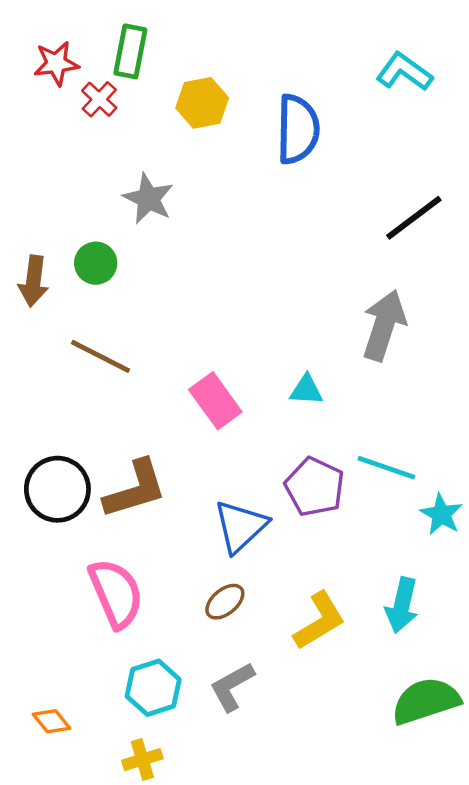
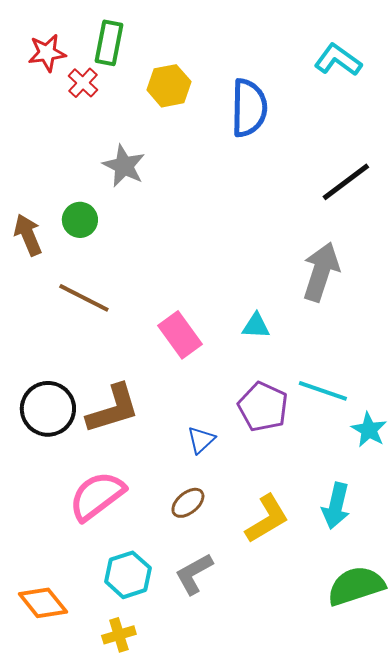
brown arrow: (33, 281) -> (28, 235), turned 150
blue triangle: (240, 526) -> (201, 440), size x0.6
pink semicircle: (116, 593) -> (97, 496), turned -104
orange diamond: (51, 721) -> (43, 603), size x1.5

